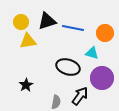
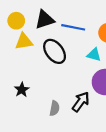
black ellipse: (68, 67) -> (55, 51), moved, turned 35

